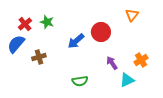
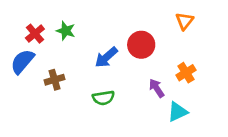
orange cross: (141, 60) -> (186, 73), moved
green semicircle: (80, 81) -> (103, 98), moved

